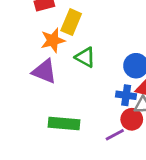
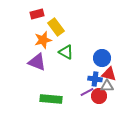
yellow rectangle: (71, 22) -> (56, 27), turned -60
purple line: (115, 135) -> (87, 92), moved

